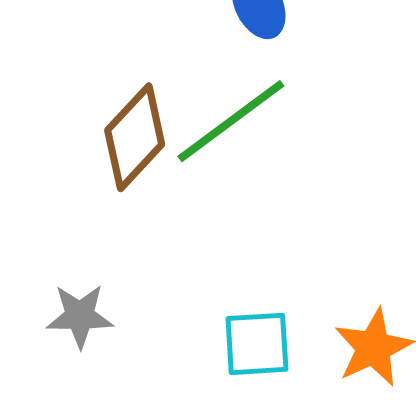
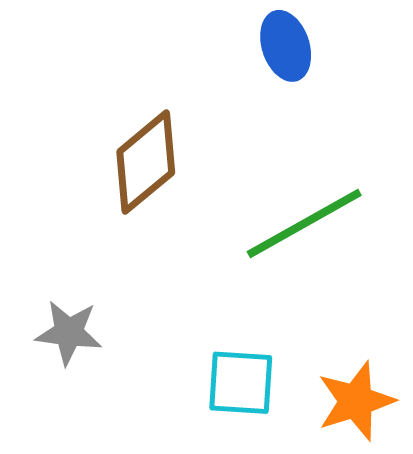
green line: (231, 121) -> (304, 223), moved

